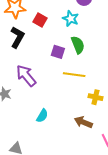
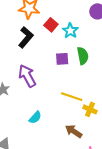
cyan star: (71, 19) -> (70, 31), moved
purple square: (58, 52) -> (62, 59), turned -32
yellow line: (74, 75) -> (72, 97), moved

